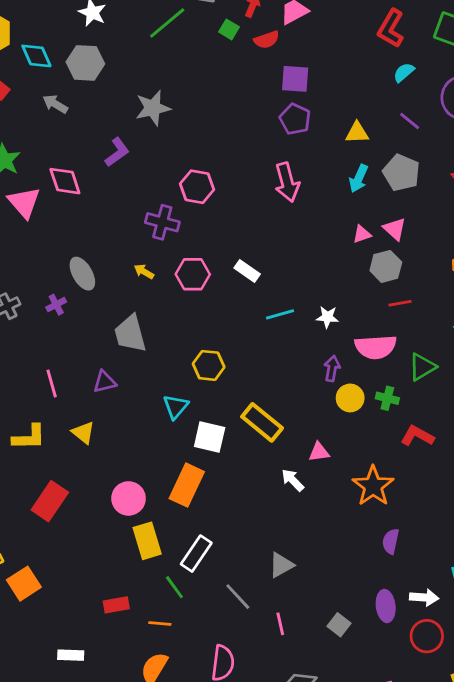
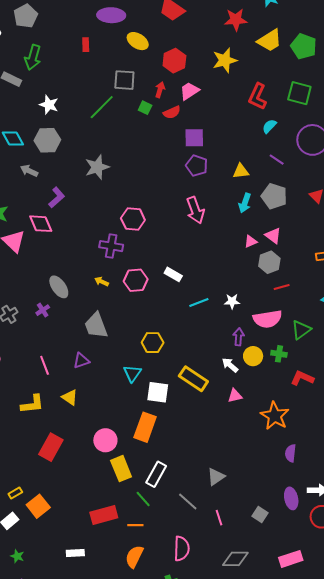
purple L-shape: (117, 152) -> (57, 197), moved
white arrow: (293, 480) -> (230, 365), moved
red rectangle: (116, 605) -> (104, 515), size x1.5

